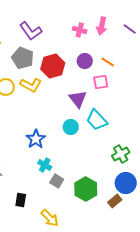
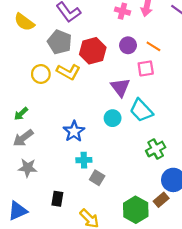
green cross: (121, 154) -> (156, 149), moved
cyan cross: (45, 165) -> (84, 160), turned -32
green hexagon: (86, 189) -> (136, 210), moved

